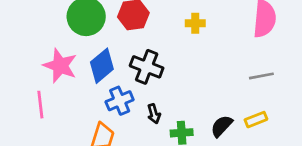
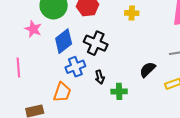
pink star: (60, 66) -> (33, 29), moved, size x0.7
black semicircle: (222, 126) -> (147, 70), moved

